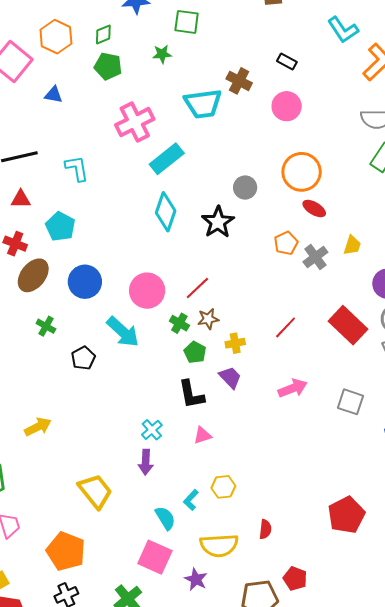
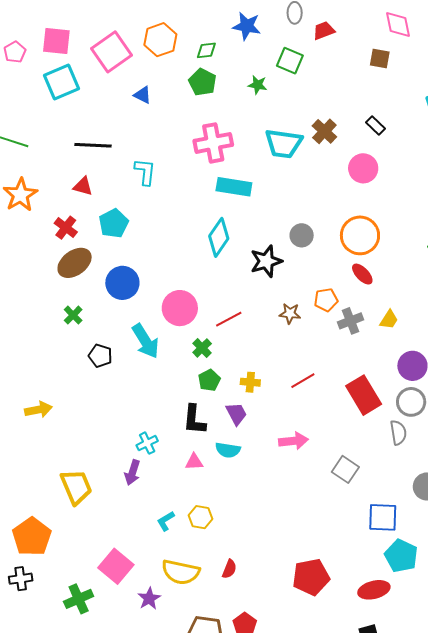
cyan rectangle: (167, 159) -> (234, 187), turned 32
brown star: (208, 319) -> (290, 314), moved
black pentagon: (83, 358) -> (100, 356), turned 30
cyan semicircle: (165, 518) -> (228, 450), moved, turned 115

